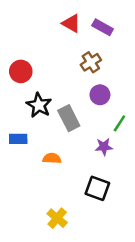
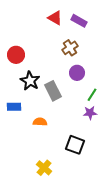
purple star: (104, 147) -> (90, 113), moved

